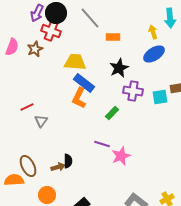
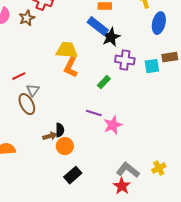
blue ellipse: (154, 54) -> (159, 23), moved, turned -45
yellow trapezoid: (75, 62) -> (67, 50), moved
blue rectangle: (84, 83) -> (98, 26), moved
brown ellipse: (28, 166) -> (27, 104), moved
orange circle: (47, 195) -> (65, 146), moved

